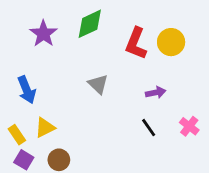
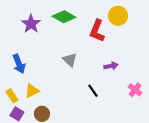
green diamond: (90, 24) -> (64, 17), turned 55
yellow circle: (171, 42) -> (118, 16), moved
black line: (149, 128) -> (93, 91), moved

